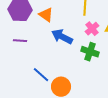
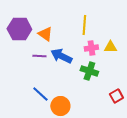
pink cross: (92, 29) -> (91, 48), turned 32
purple line: (20, 41) -> (39, 56), moved

